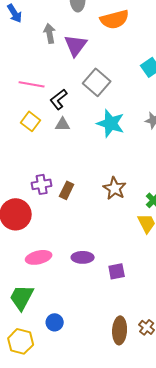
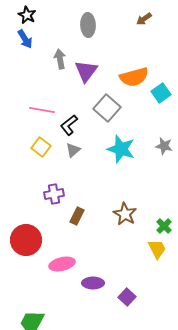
orange semicircle: (115, 19) -> (134, 77), moved
gray triangle: (63, 124) -> (73, 150), turned -42
purple cross: (42, 184) -> (54, 194), moved
pink ellipse: (39, 257) -> (62, 264), moved
purple square: (117, 271) -> (127, 297), turned -36

